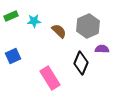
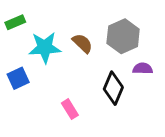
cyan star: (34, 21) -> (45, 48), moved, size x1.6
pink rectangle: (50, 78) -> (70, 109), size x0.6

